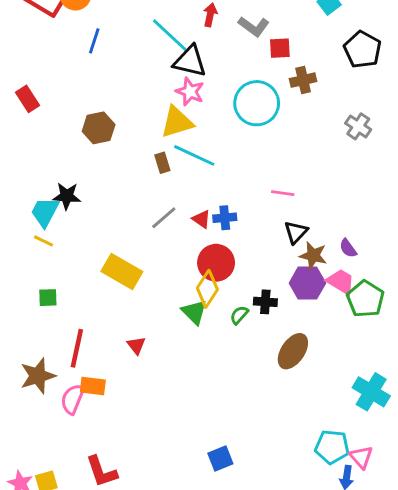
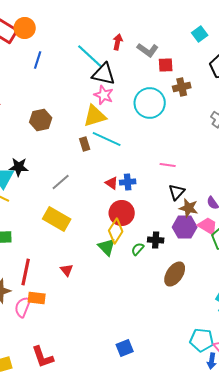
gray line: (164, 218) -> (61, 182), moved

